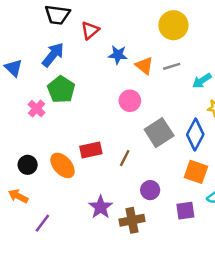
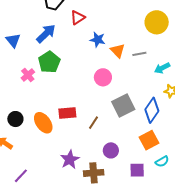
yellow circle: (173, 25) -> (157, 22), moved
orange square: (196, 172) -> (149, 140), turned 36
purple line: (42, 223) -> (21, 176), moved

